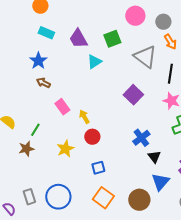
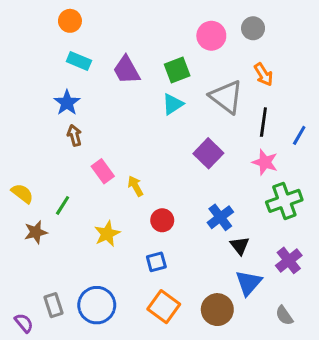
gray circle: (163, 22) -> (253, 28), moved
cyan triangle: (94, 62) -> (173, 104), moved
brown arrow: (43, 83) -> (74, 135), turned 48
red circle: (92, 137) -> (162, 220), moved
brown star: (26, 149) -> (36, 232), moved

